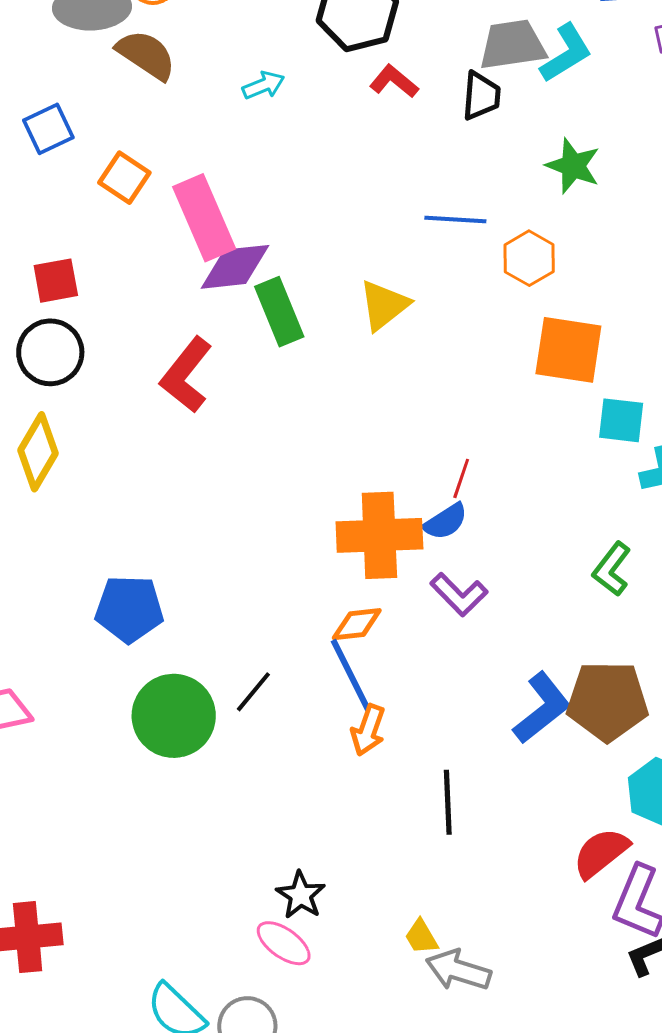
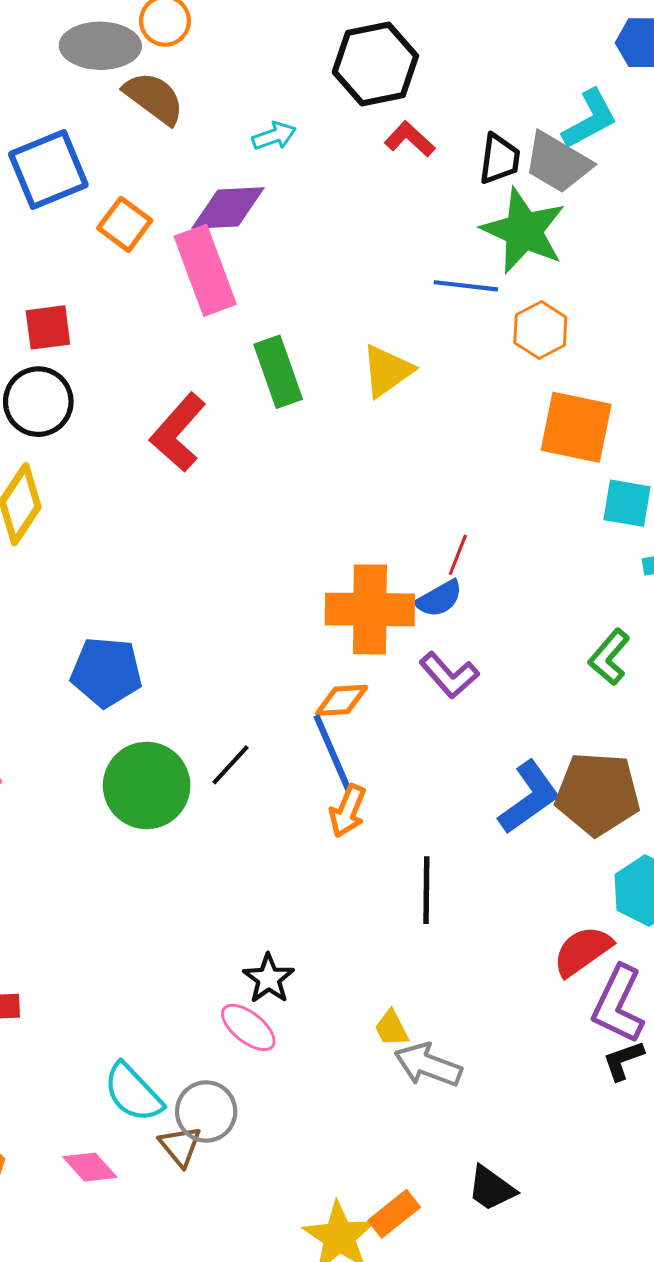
gray trapezoid: (512, 45) -> (558, 163), moved, turned -144
blue square: (48, 129) -> (48, 169), size x1.5
green star: (573, 166) -> (524, 231), moved, size x1.5
purple diamond: (235, 267) -> (228, 208), moved

